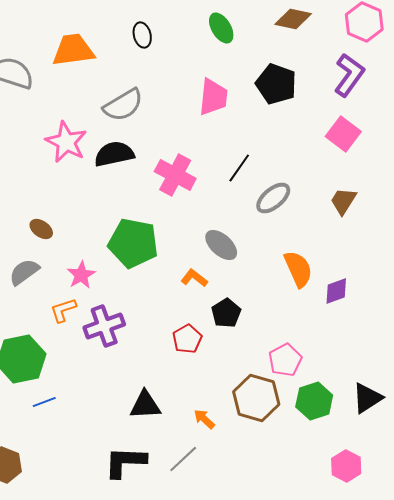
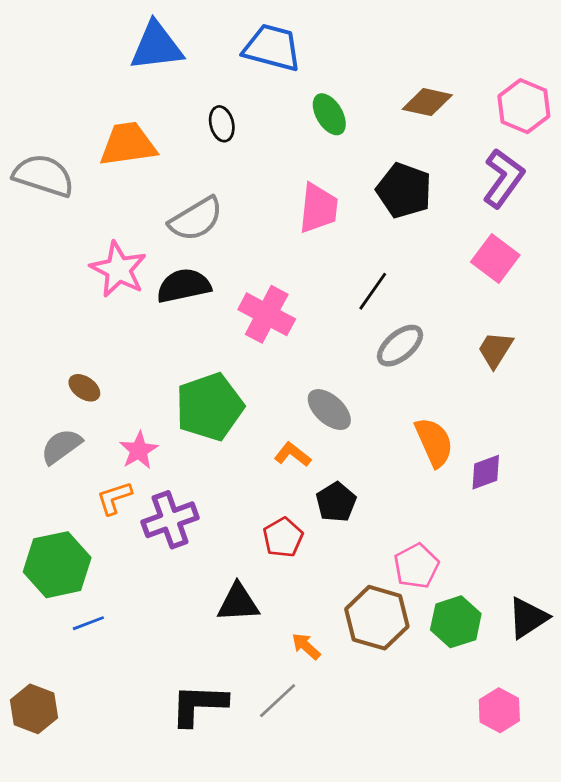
black line: (239, 168) -> (373, 291), moved
green pentagon: (133, 243) -> (210, 407), turned -30
black triangle: (145, 405) -> (238, 603), moved

